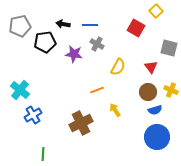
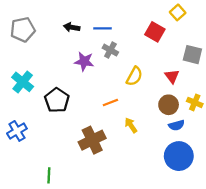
black pentagon: (45, 42) -> (57, 100), moved, turned -30
cyan cross: (20, 90) -> (23, 82), moved
blue cross: (33, 115) -> (17, 131), moved

